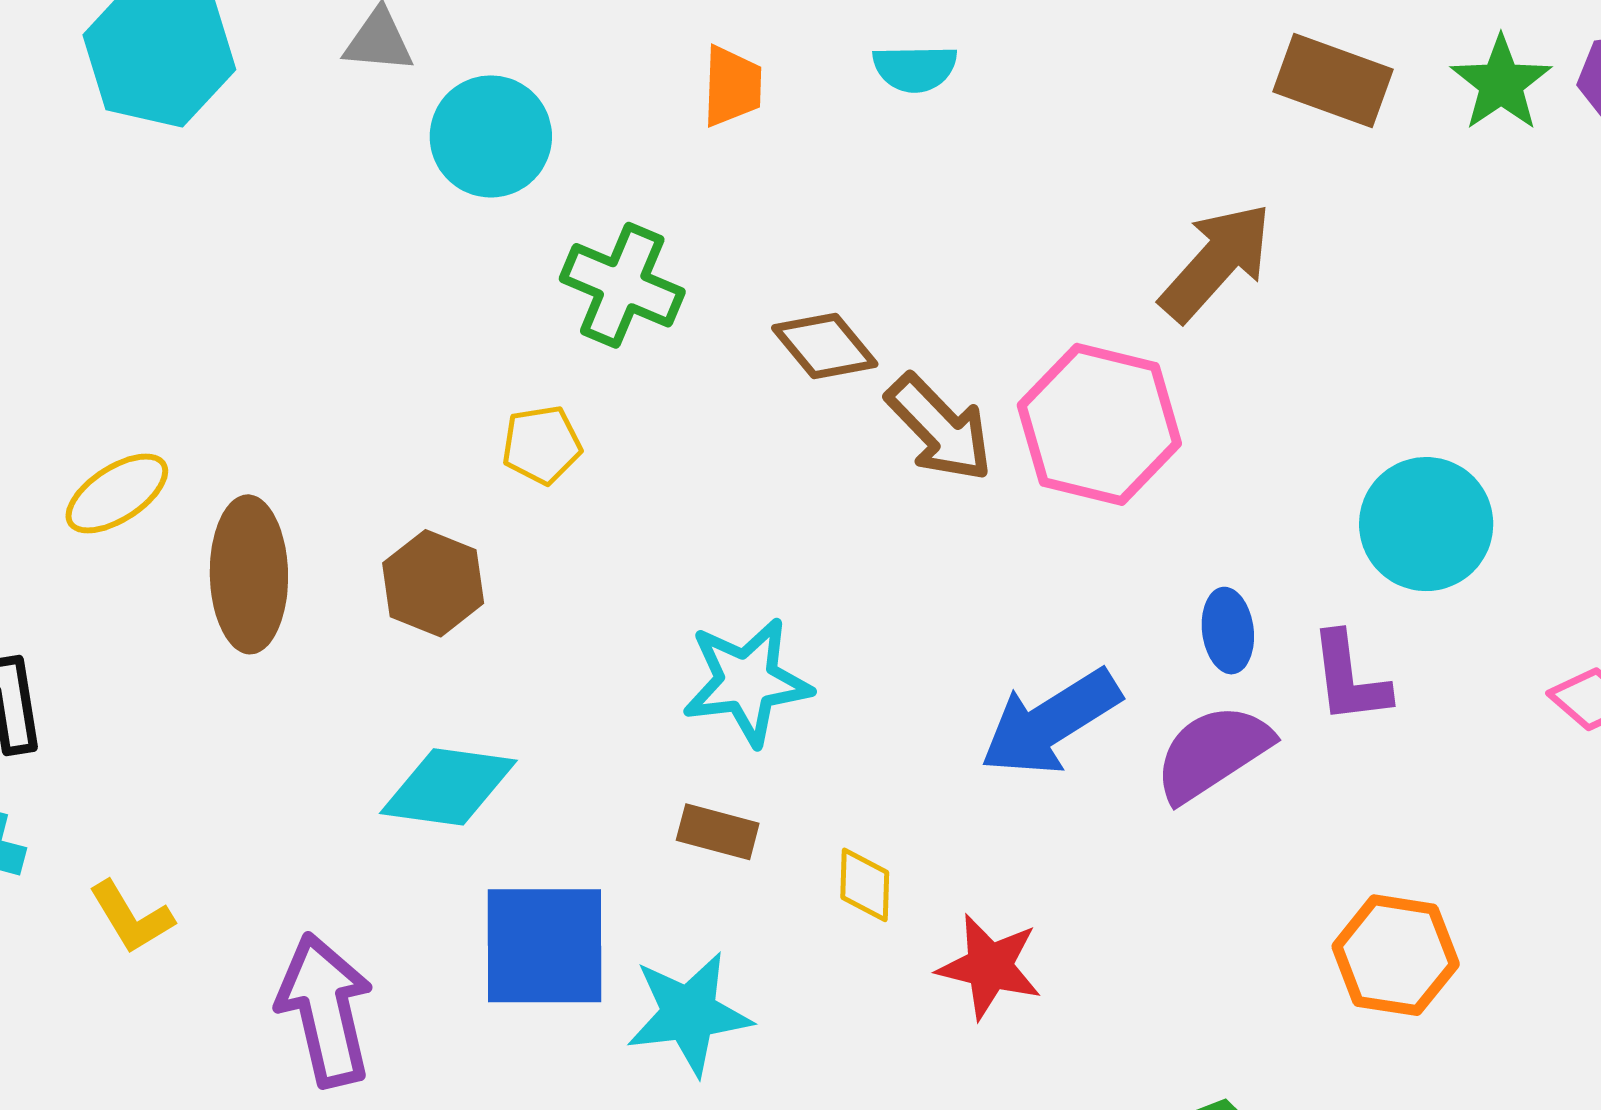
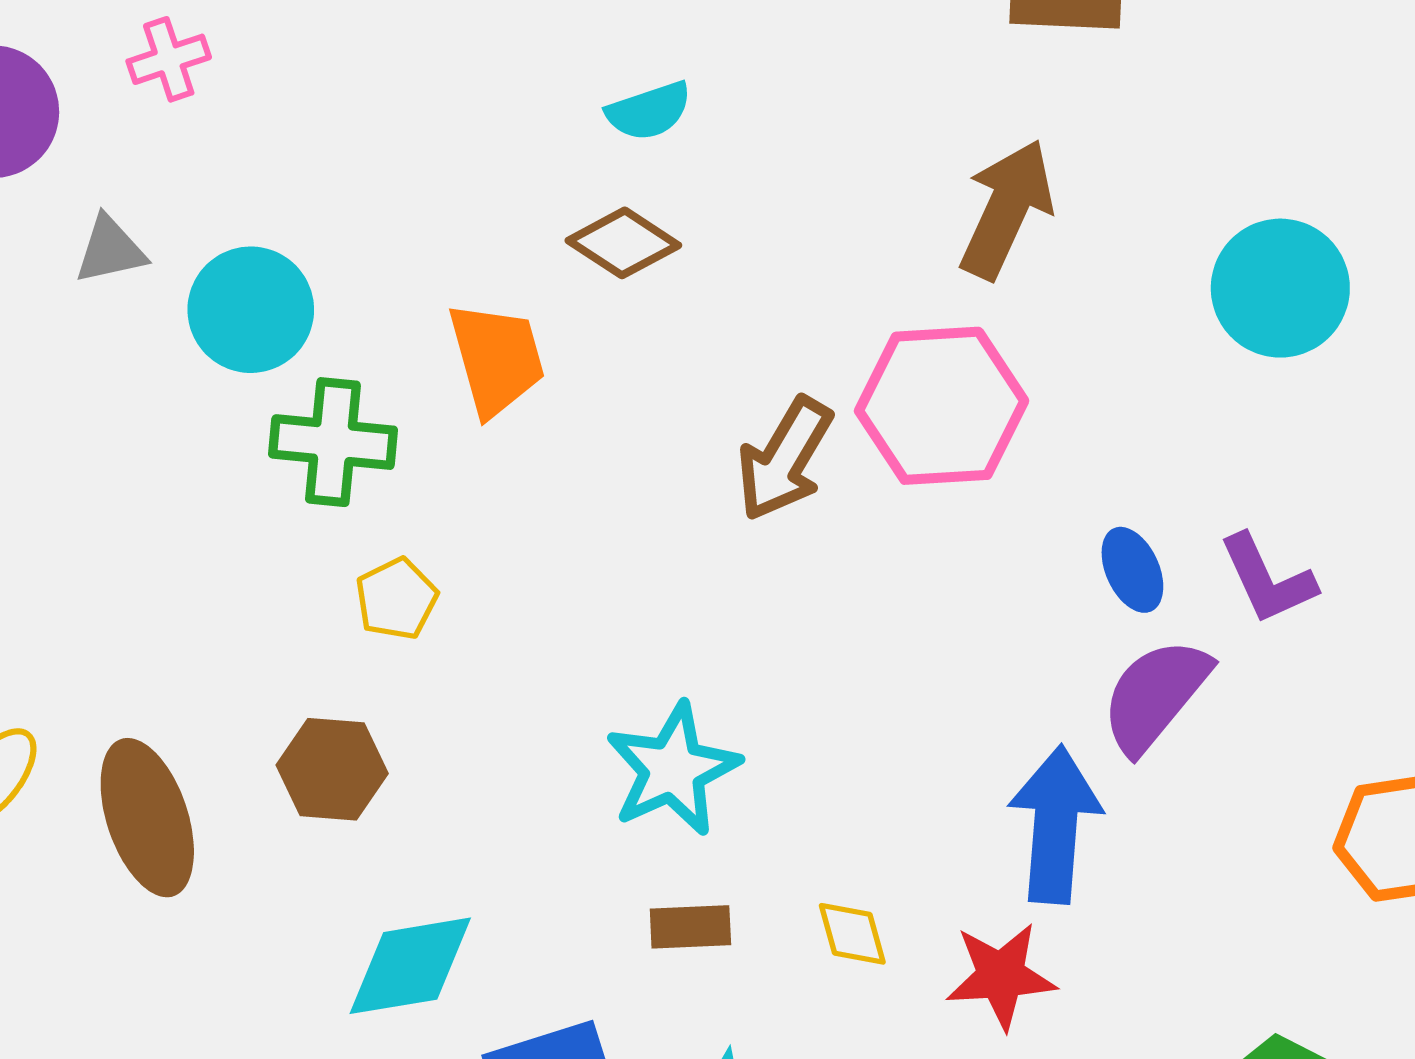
orange trapezoid: (732, 86) -> (497, 359), moved, size x1.4
green cross: (622, 285) -> (333, 442), moved
brown diamond: (825, 346) -> (623, 243), moved
brown arrow: (939, 428) -> (785, 459), turned 92
cyan circle: (1426, 524) -> (1280, 288), moved
blue arrow: (1050, 722) -> (1055, 825), moved, turned 144

